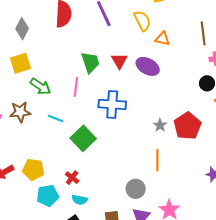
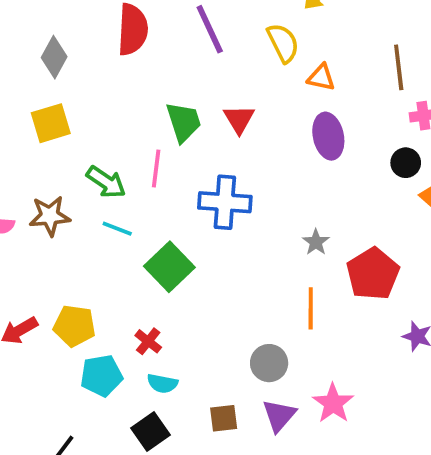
purple ellipse: (148, 66) -> (328, 136), moved, turned 50
green arrow: (40, 86) -> (106, 182), moved
red pentagon: (187, 126) -> (373, 274), moved

